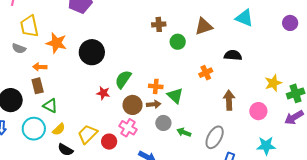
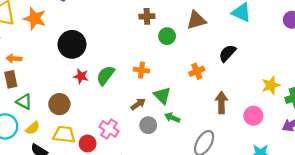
orange star: (56, 43) -> (35, 18), moved
black semicircle: (233, 55) -> (227, 53), turned -54
orange cross: (156, 86) -> (141, 70), moved
red star: (103, 93) -> (81, 76), moved
brown arrow: (154, 104) -> (138, 104), turned -32
brown circle: (133, 105) -> (59, 104), moved
green arrow: (184, 132) -> (172, 118), moved
yellow trapezoid: (88, 134) -> (64, 134), turned 50

